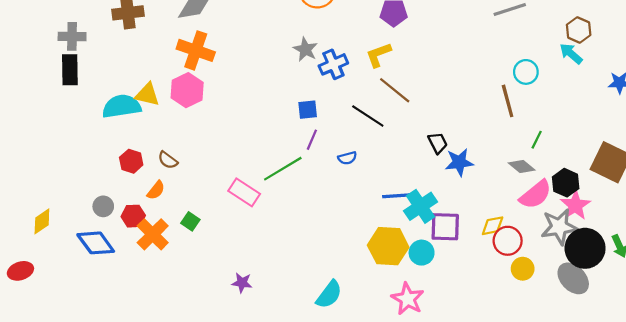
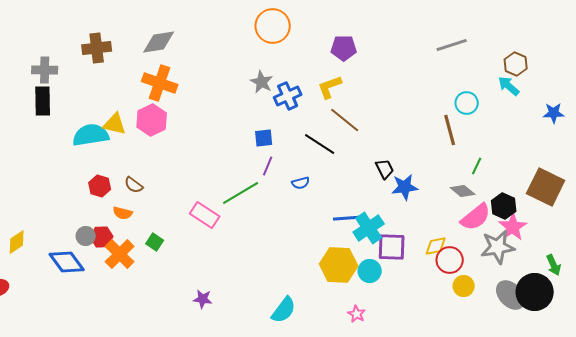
orange semicircle: (156, 190) -> (123, 213), turned 66
gray circle: (103, 206) -> (86, 236), moved
black circle: (585, 248) -> (535, 292), moved
pink star: (408, 299) -> (357, 314), size x0.6

